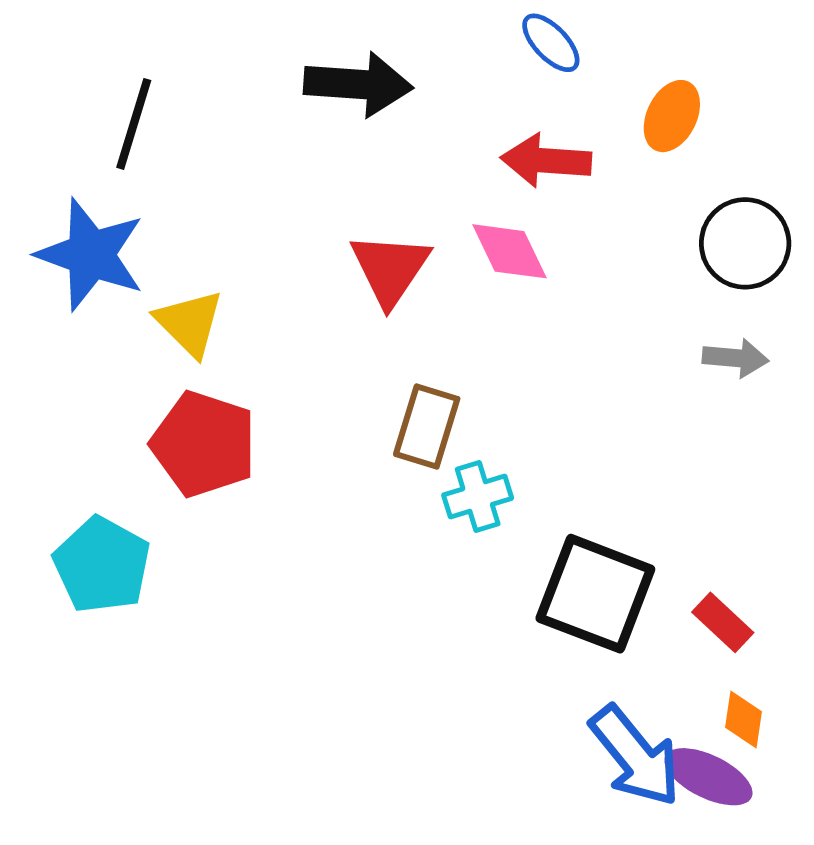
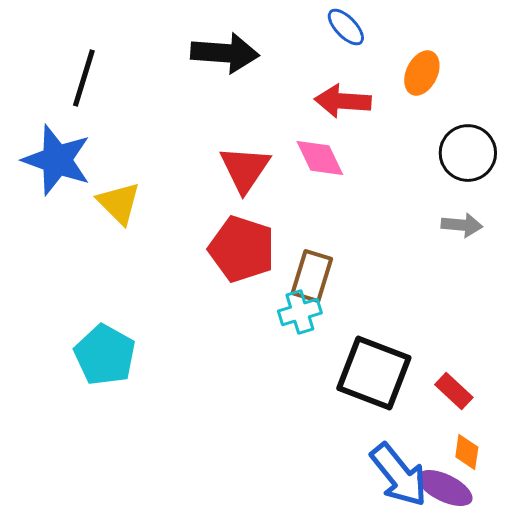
brown rectangle: (427, 426) -> (312, 276), moved
red pentagon: (204, 444) -> (242, 249), moved
cyan pentagon: (102, 565) -> (105, 355), moved

